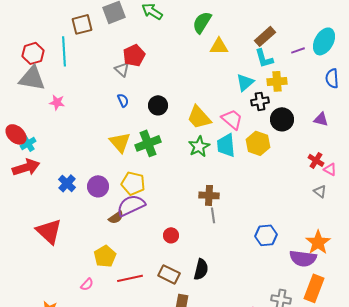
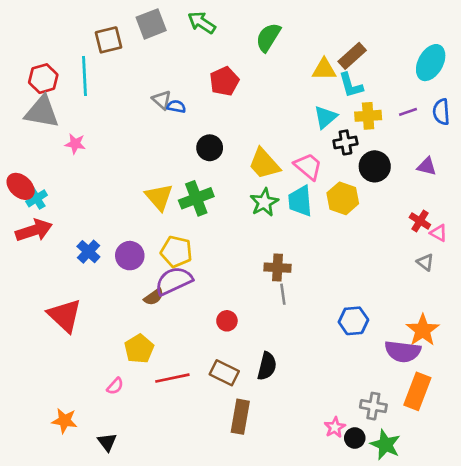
yellow triangle: (219, 46) -> (324, 69), moved
purple line: (298, 50) -> (408, 112), moved
red pentagon: (134, 55) -> (224, 81), moved
blue semicircle: (123, 100) -> (176, 106), moved, turned -56

